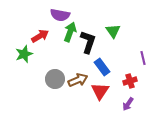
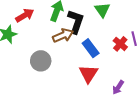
brown arrow: (78, 80) -> (63, 35), moved
red cross: (130, 81) -> (120, 44), moved, turned -32

